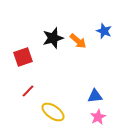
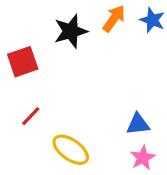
orange arrow: (78, 41) -> (114, 19), moved, turned -96

